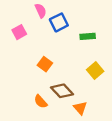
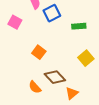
pink square: (19, 32) -> (15, 22), turned -32
orange triangle: (80, 108) -> (72, 93), turned 32

